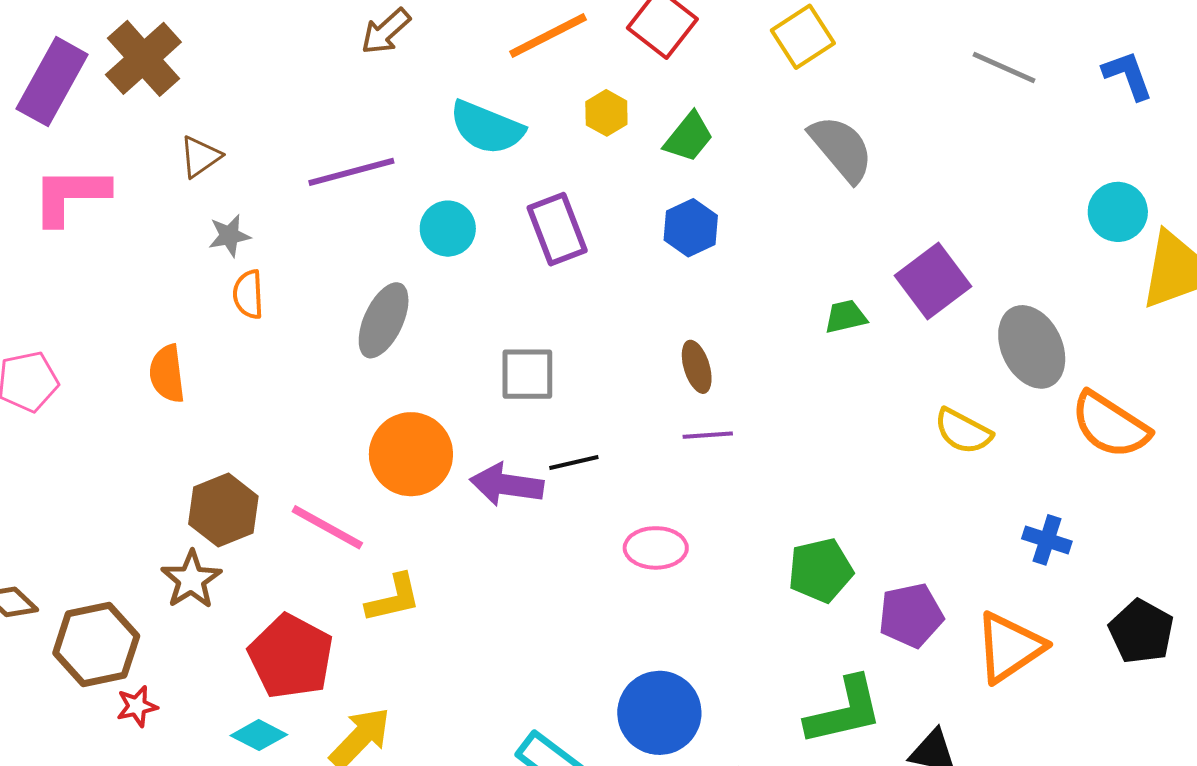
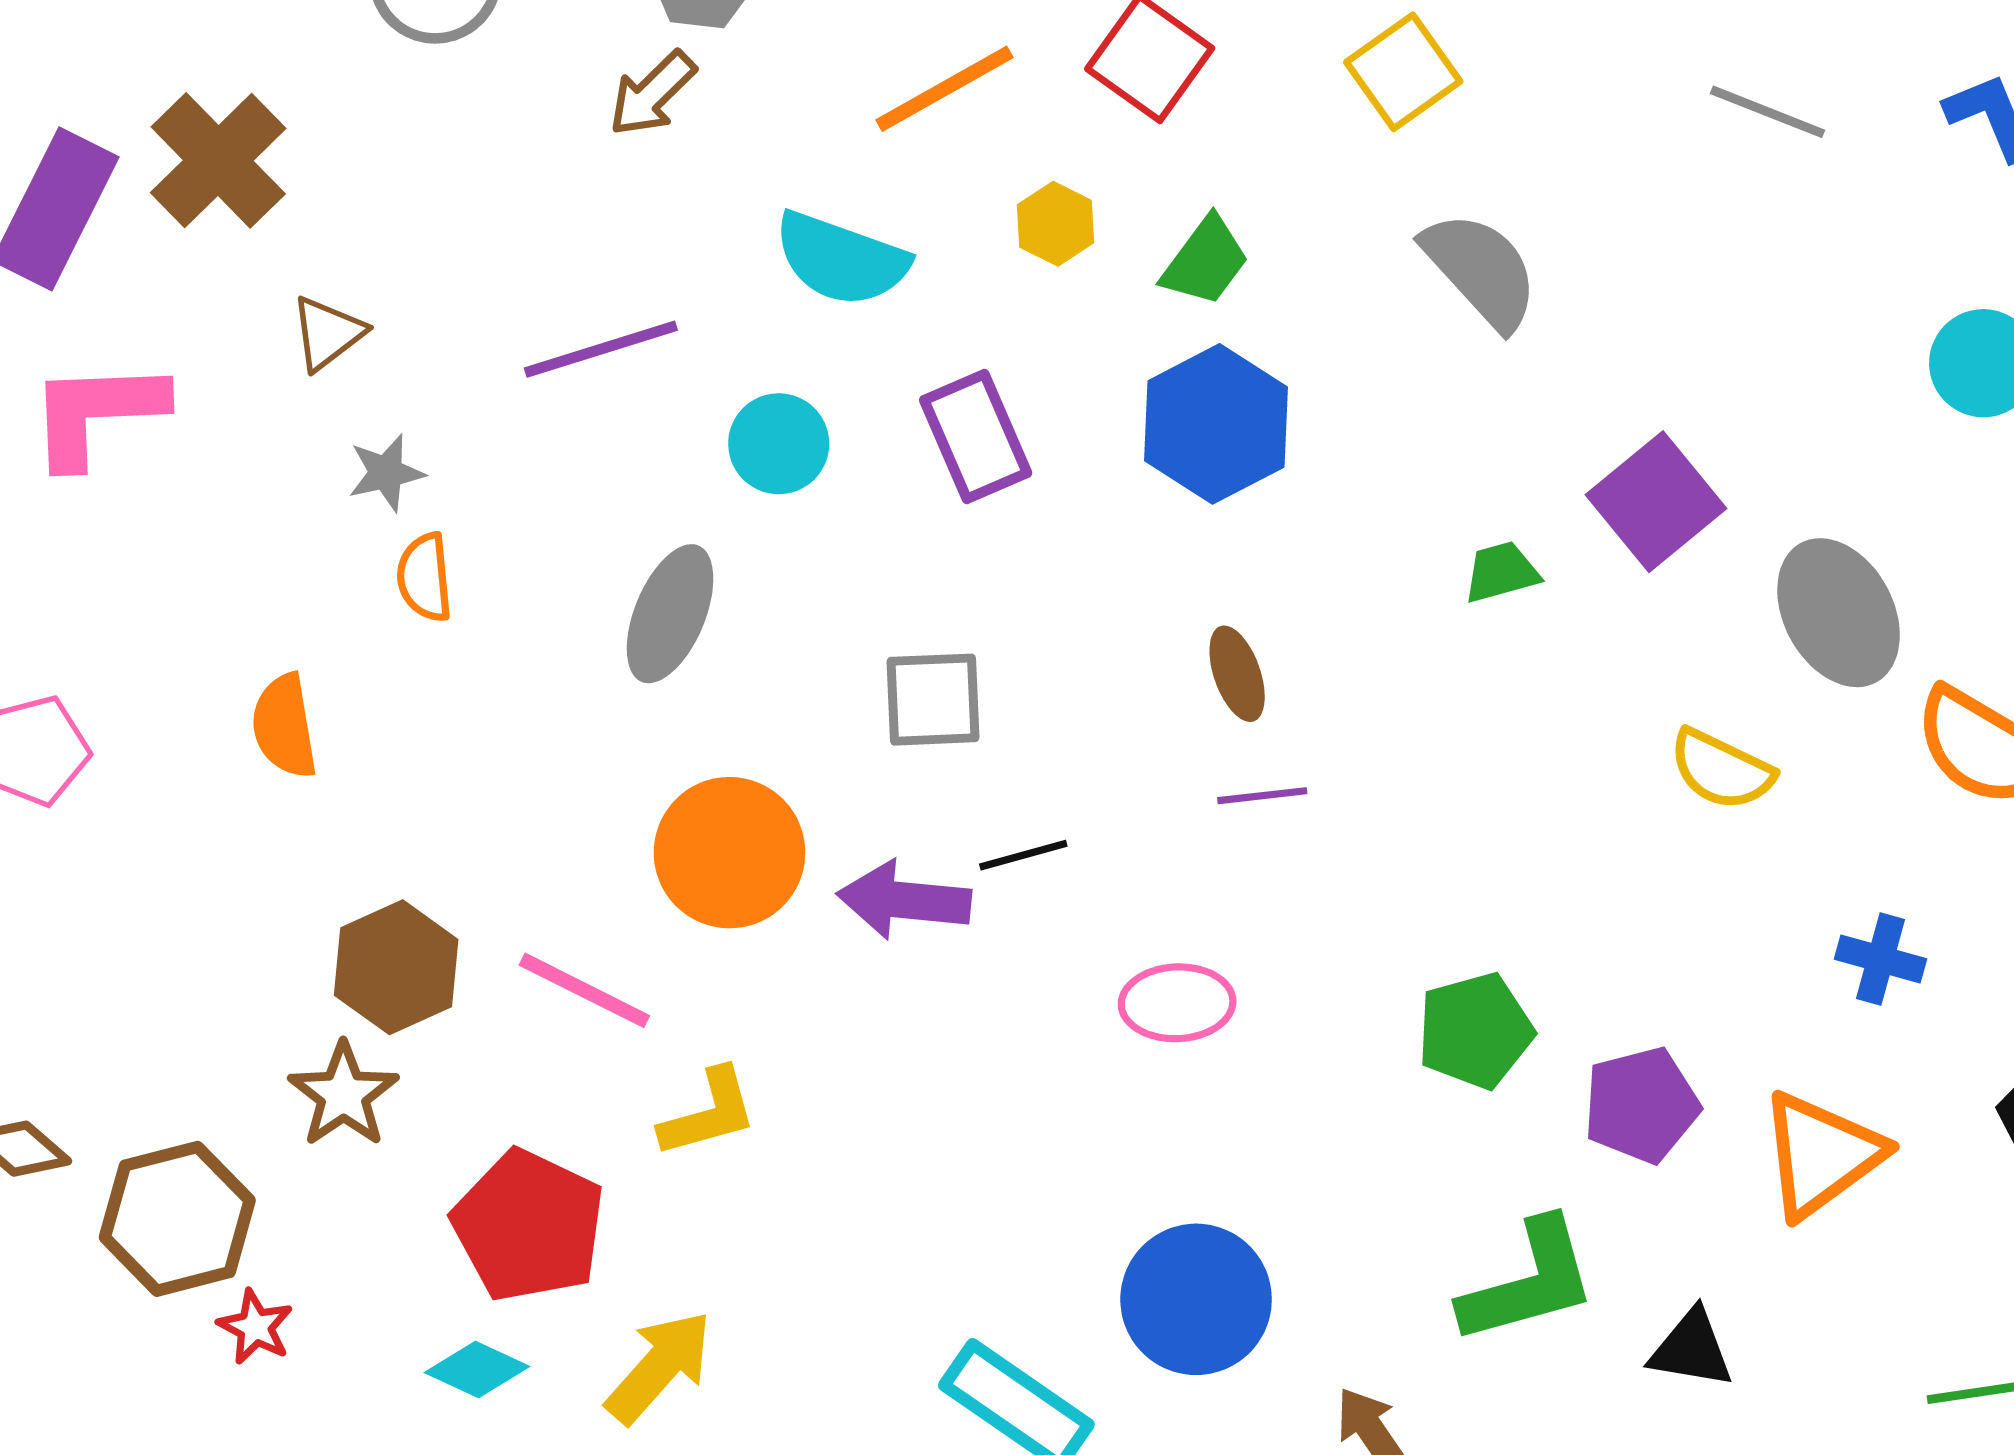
blue hexagon: (691, 228) -> (1216, 424), size x1.5
red star: (137, 706) -> (255, 1327), turned -30

